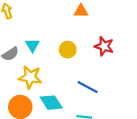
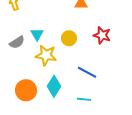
yellow star: (30, 77) -> (46, 55), moved
cyan diamond: (51, 103) -> (54, 86), turned 65

